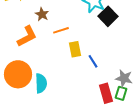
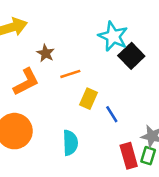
yellow rectangle: (75, 49) -> (88, 99), turned 35
cyan semicircle: (41, 83) -> (70, 143), moved

